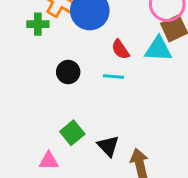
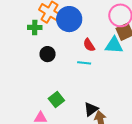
black circle: (68, 72) -> (48, 54), moved
black triangle: (108, 146) -> (91, 109), moved, turned 35

